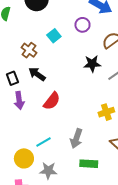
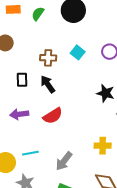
cyan square: (54, 36) -> (78, 52), turned -32
brown cross: (29, 50) -> (48, 58), turned 35
purple arrow: (19, 100) -> (19, 114), moved, turned 72

